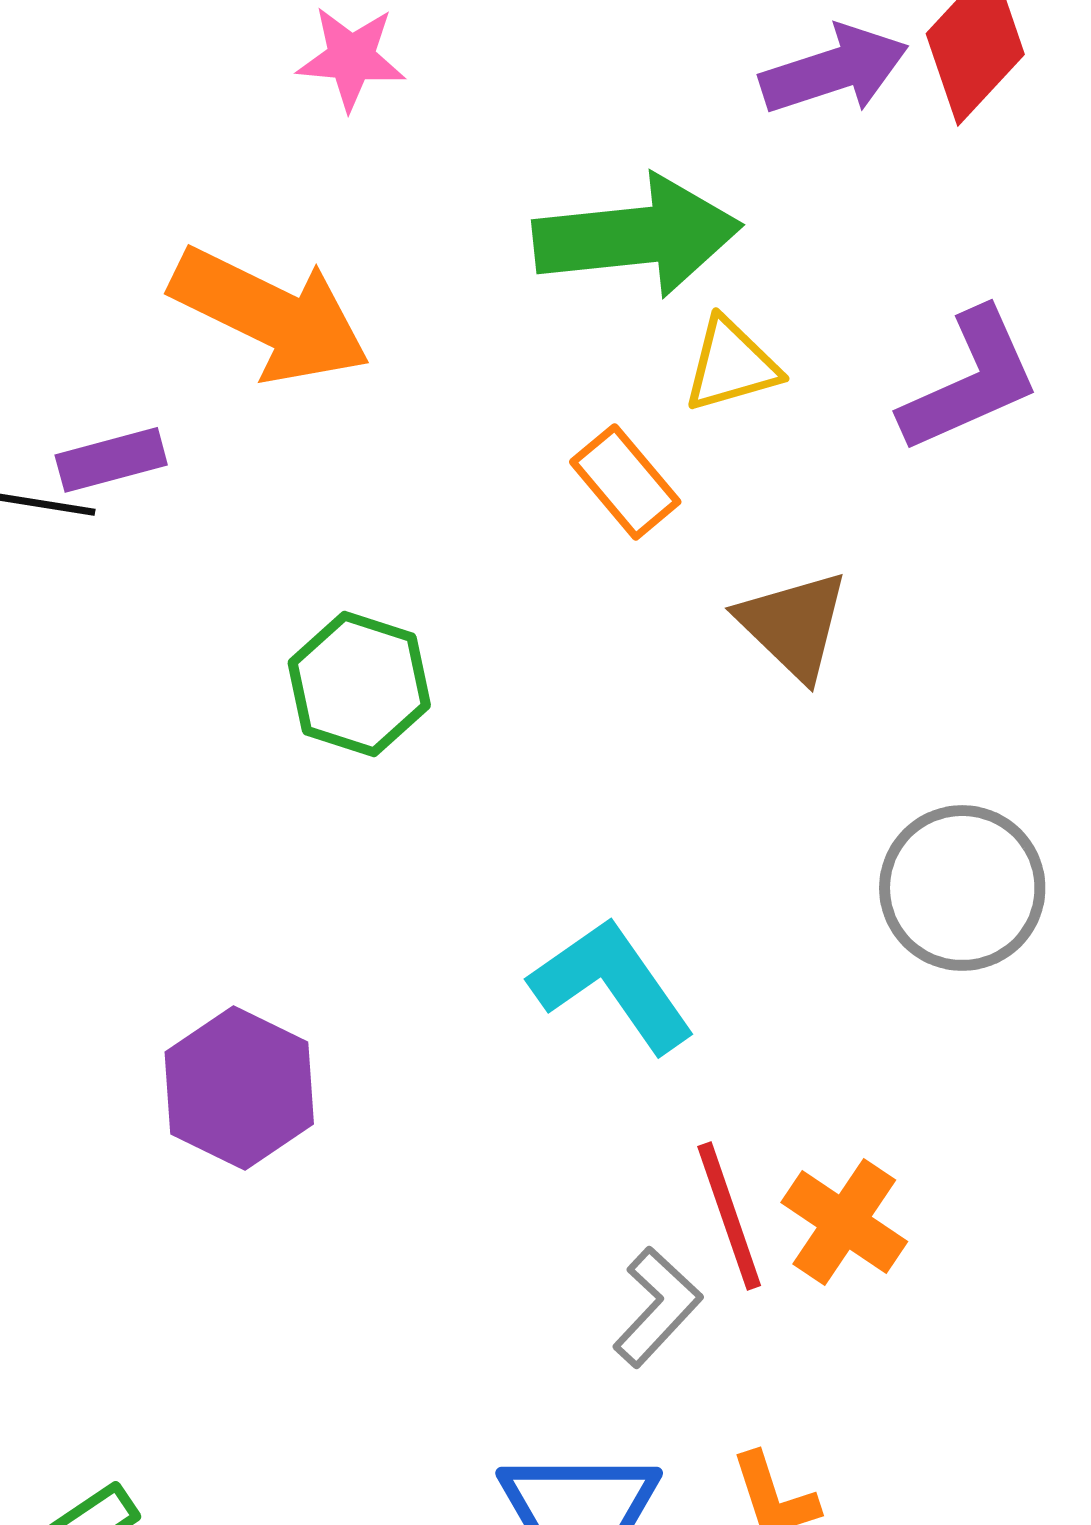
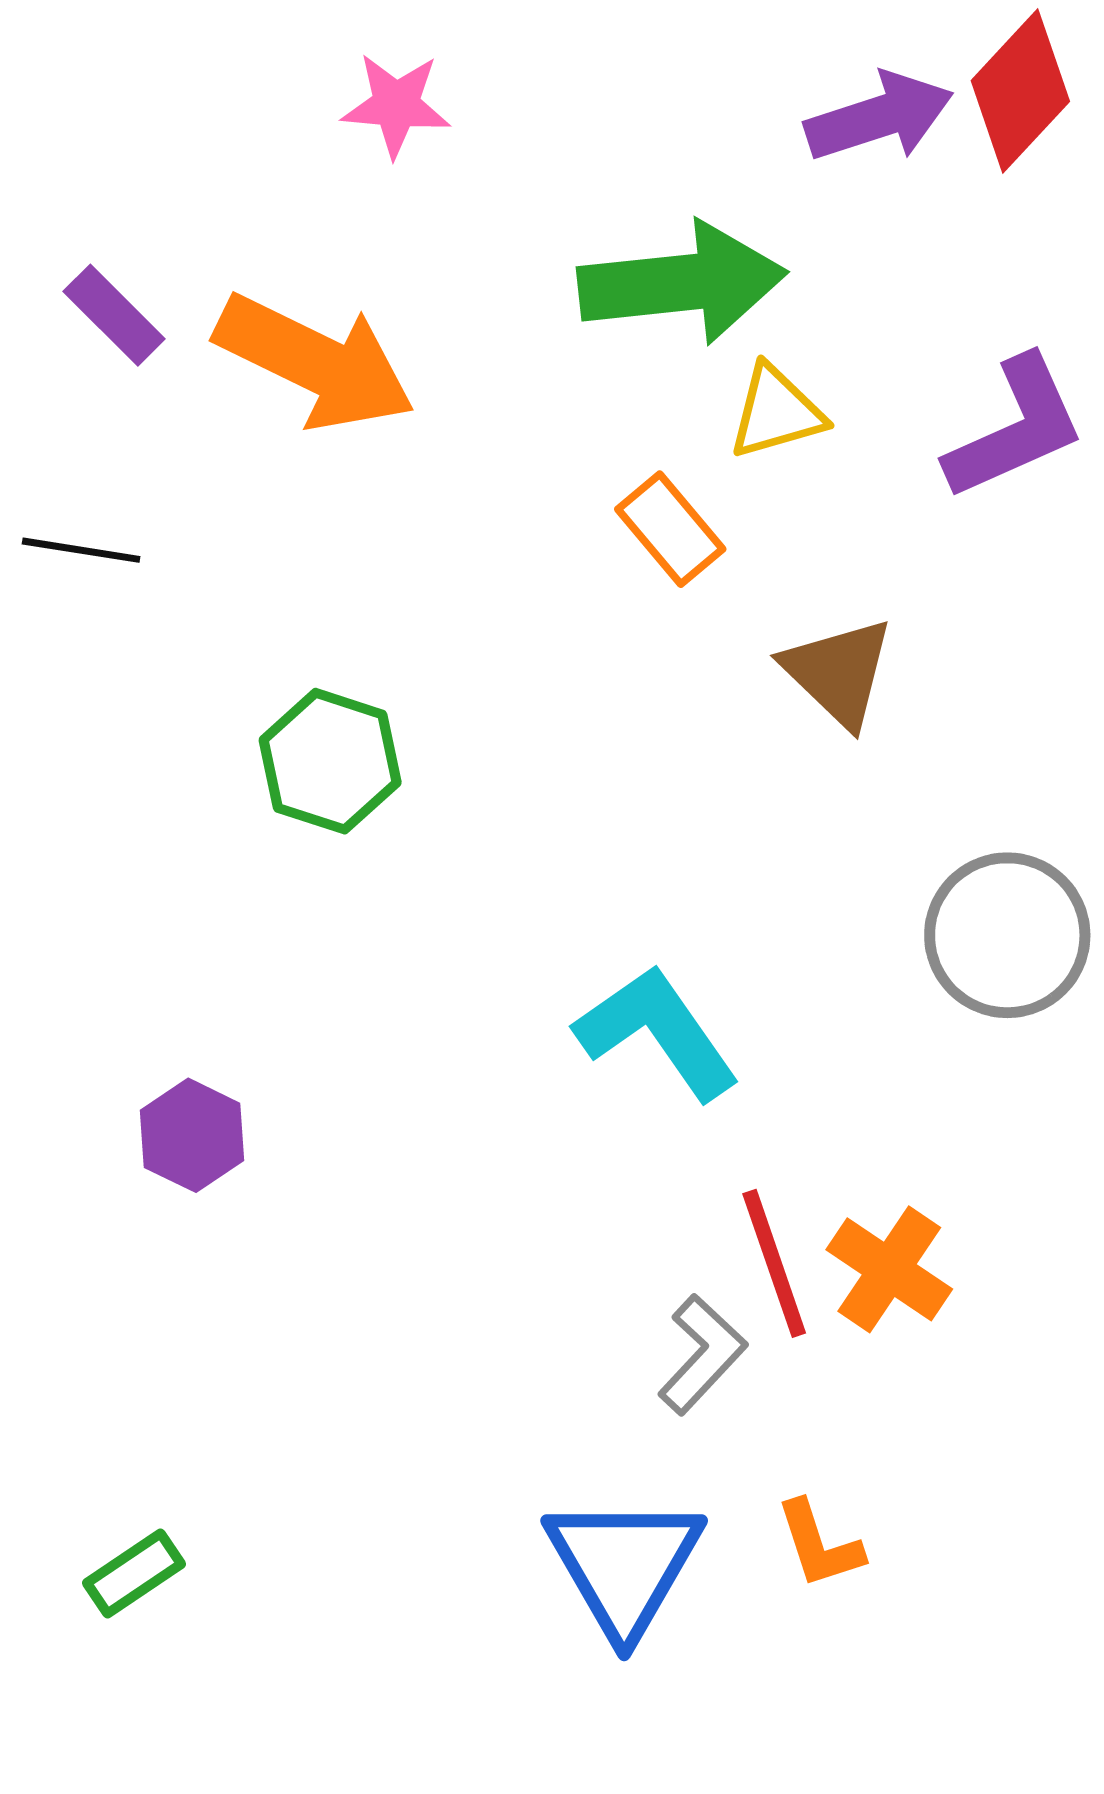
purple rectangle: (111, 460) -> (114, 315), moved, turned 60
green hexagon: (359, 684) -> (330, 761), moved
purple hexagon: (239, 1088) -> (192, 1135), moved, size x0.7

